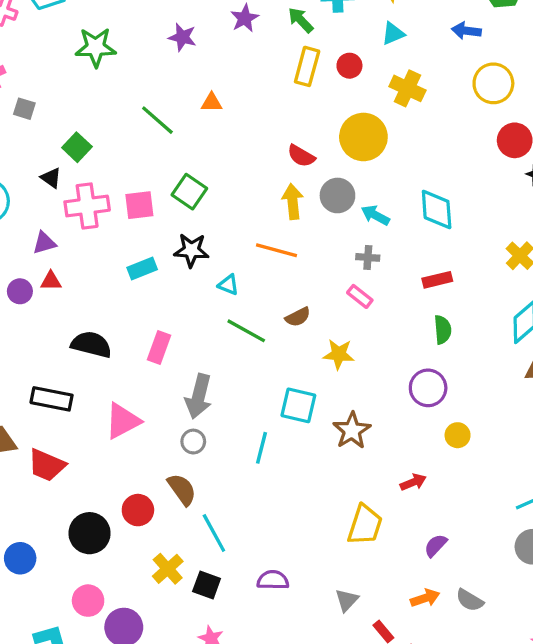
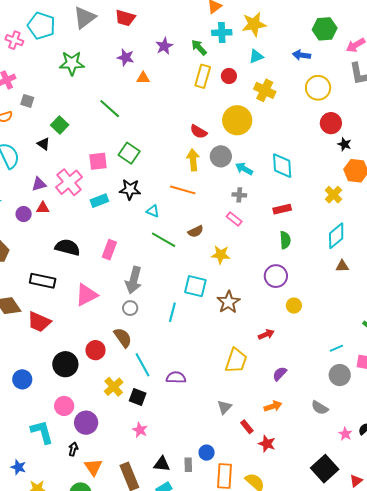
orange triangle: (212, 103) -> (143, 78), moved
pink cross: (87, 206) -> (69, 182), moved, turned -32
purple semicircle: (273, 580) -> (176, 378), moved
gray semicircle: (470, 600) -> (320, 408), moved

